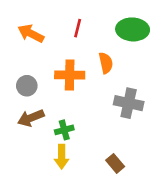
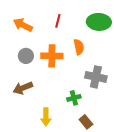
gray circle: (27, 86) -> (26, 56), moved
green cross: (64, 130) -> (74, 98), moved

